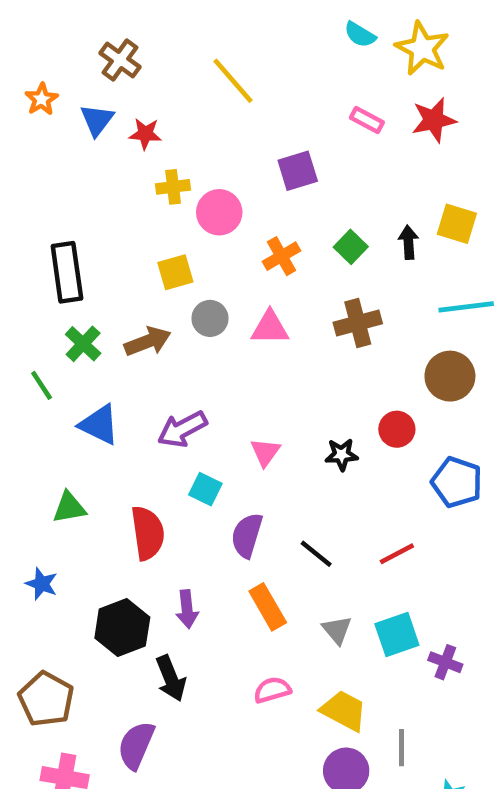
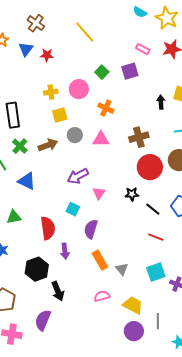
purple square: (298, 171) -> (130, 71), moved
yellow cross: (173, 187) -> (51, 92), moved
green square: (351, 247) -> (102, 72), moved
orange cross: (282, 256) -> (106, 108), turned -35
purple arrow: (182, 429) -> (78, 176), moved
red circle: (397, 429) -> (150, 167), moved, size x1.6
black line: (316, 554) -> (153, 209), moved
red line: (397, 554) -> (156, 237), turned 49
purple arrow: (187, 609) -> (65, 251), moved
gray triangle: (337, 630) -> (122, 269), moved

